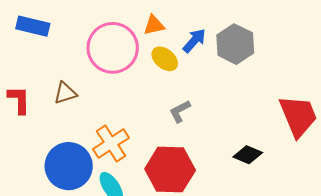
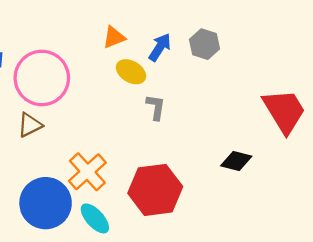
gray hexagon: (235, 44) -> (204, 44), size x0.7
pink circle: (113, 48) -> (42, 78), moved
gray L-shape: (180, 111) -> (156, 107), moved, turned 135

